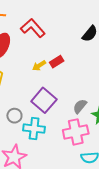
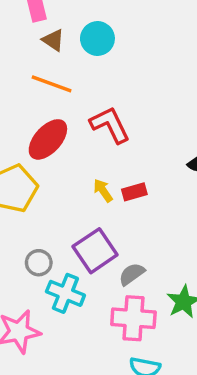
yellow arrow: (39, 66) -> (103, 190), turned 72
gray semicircle: (80, 106) -> (132, 274), moved

